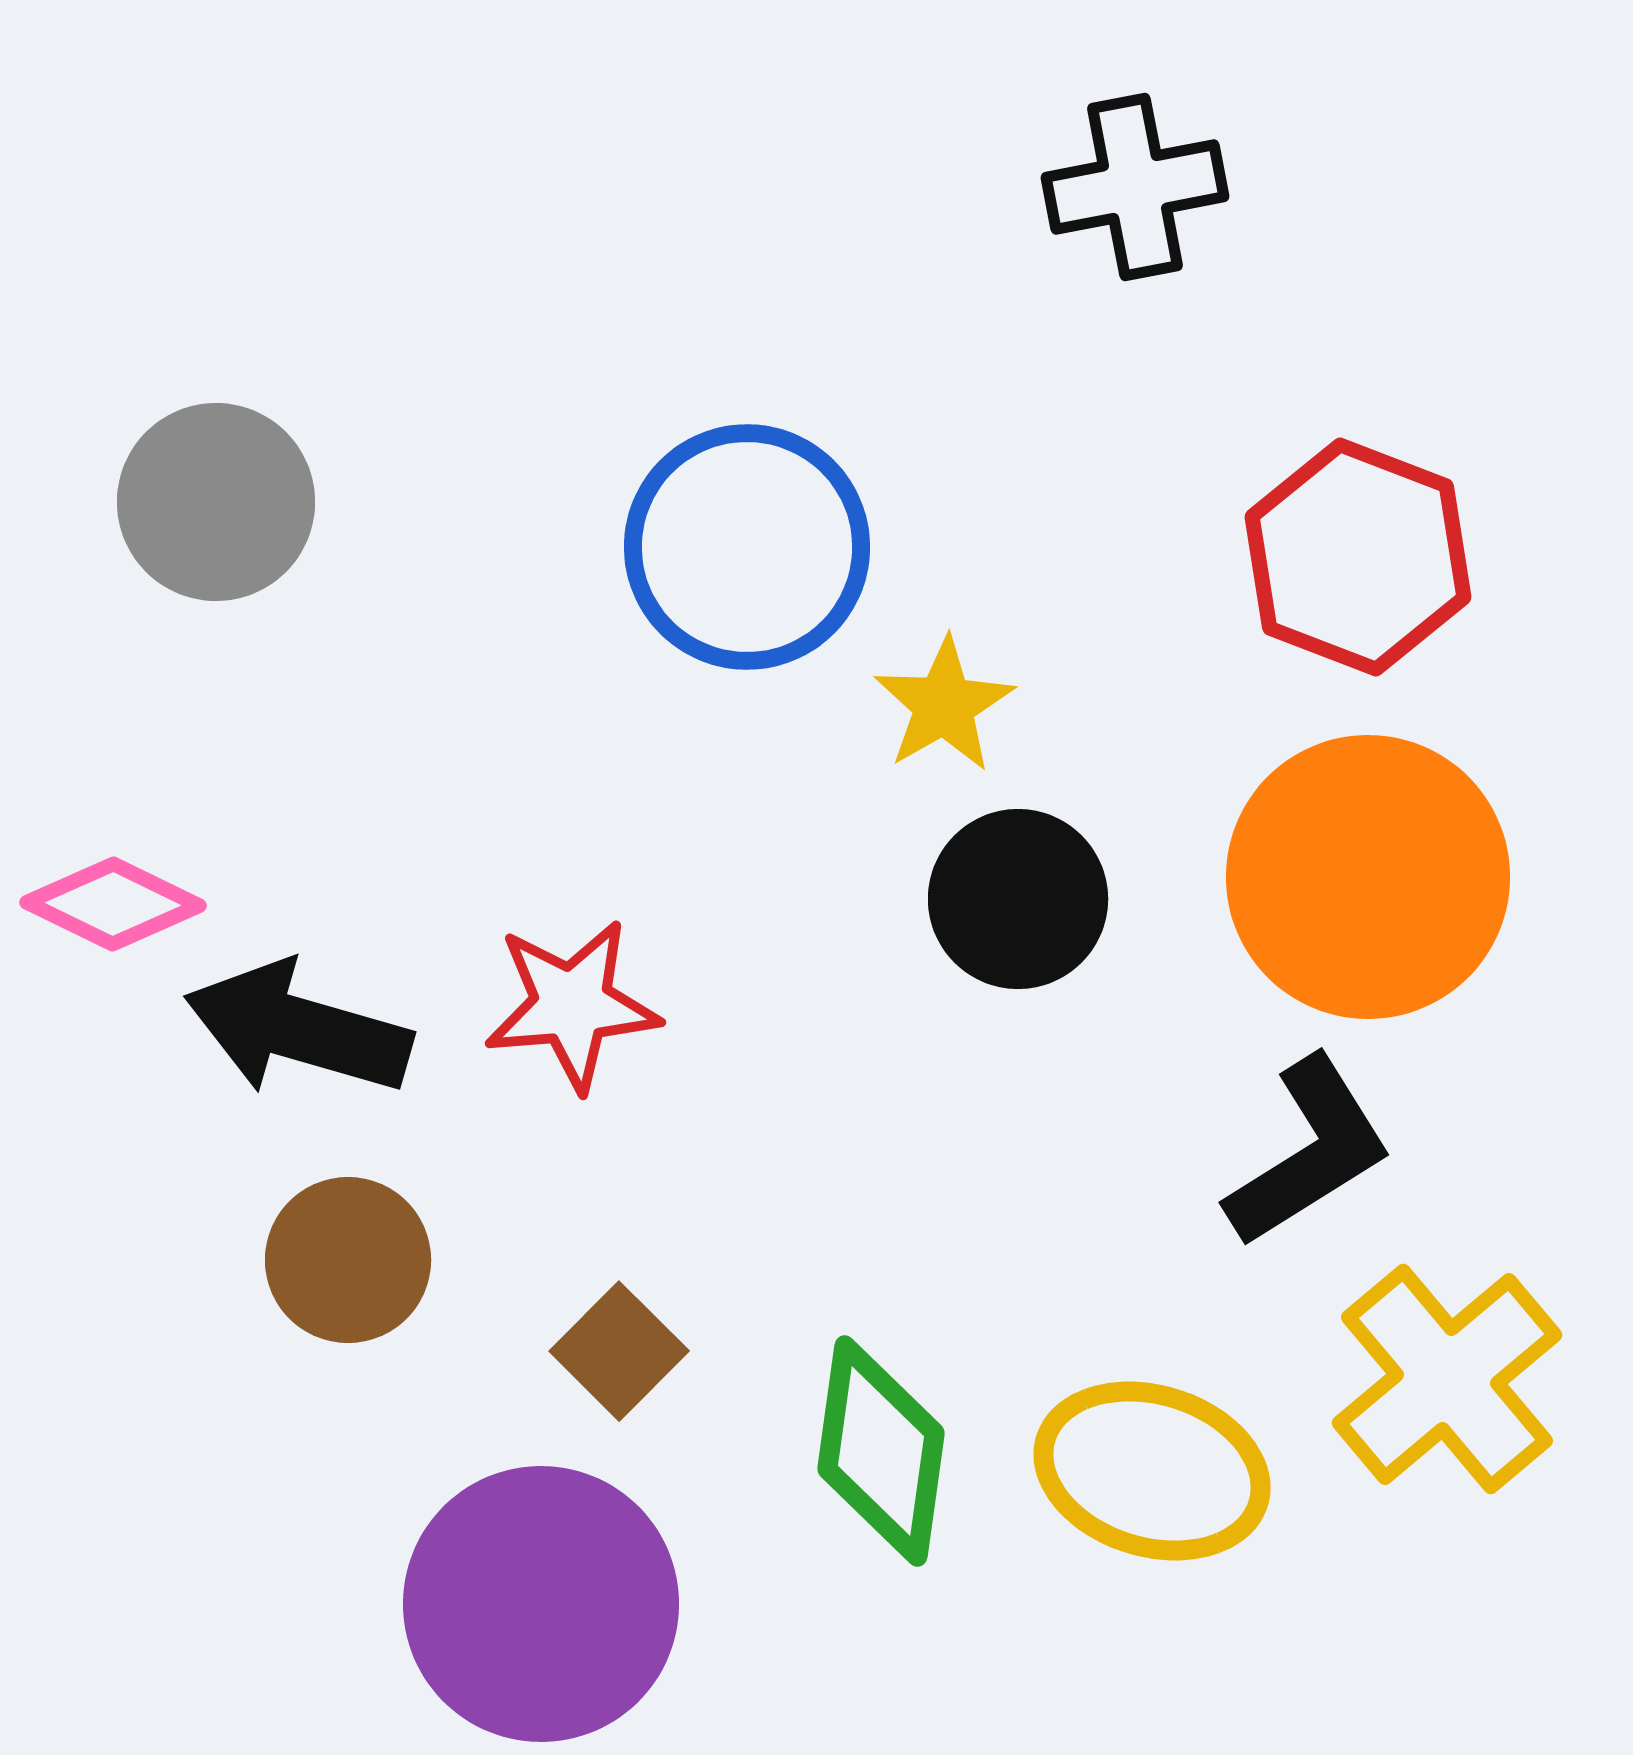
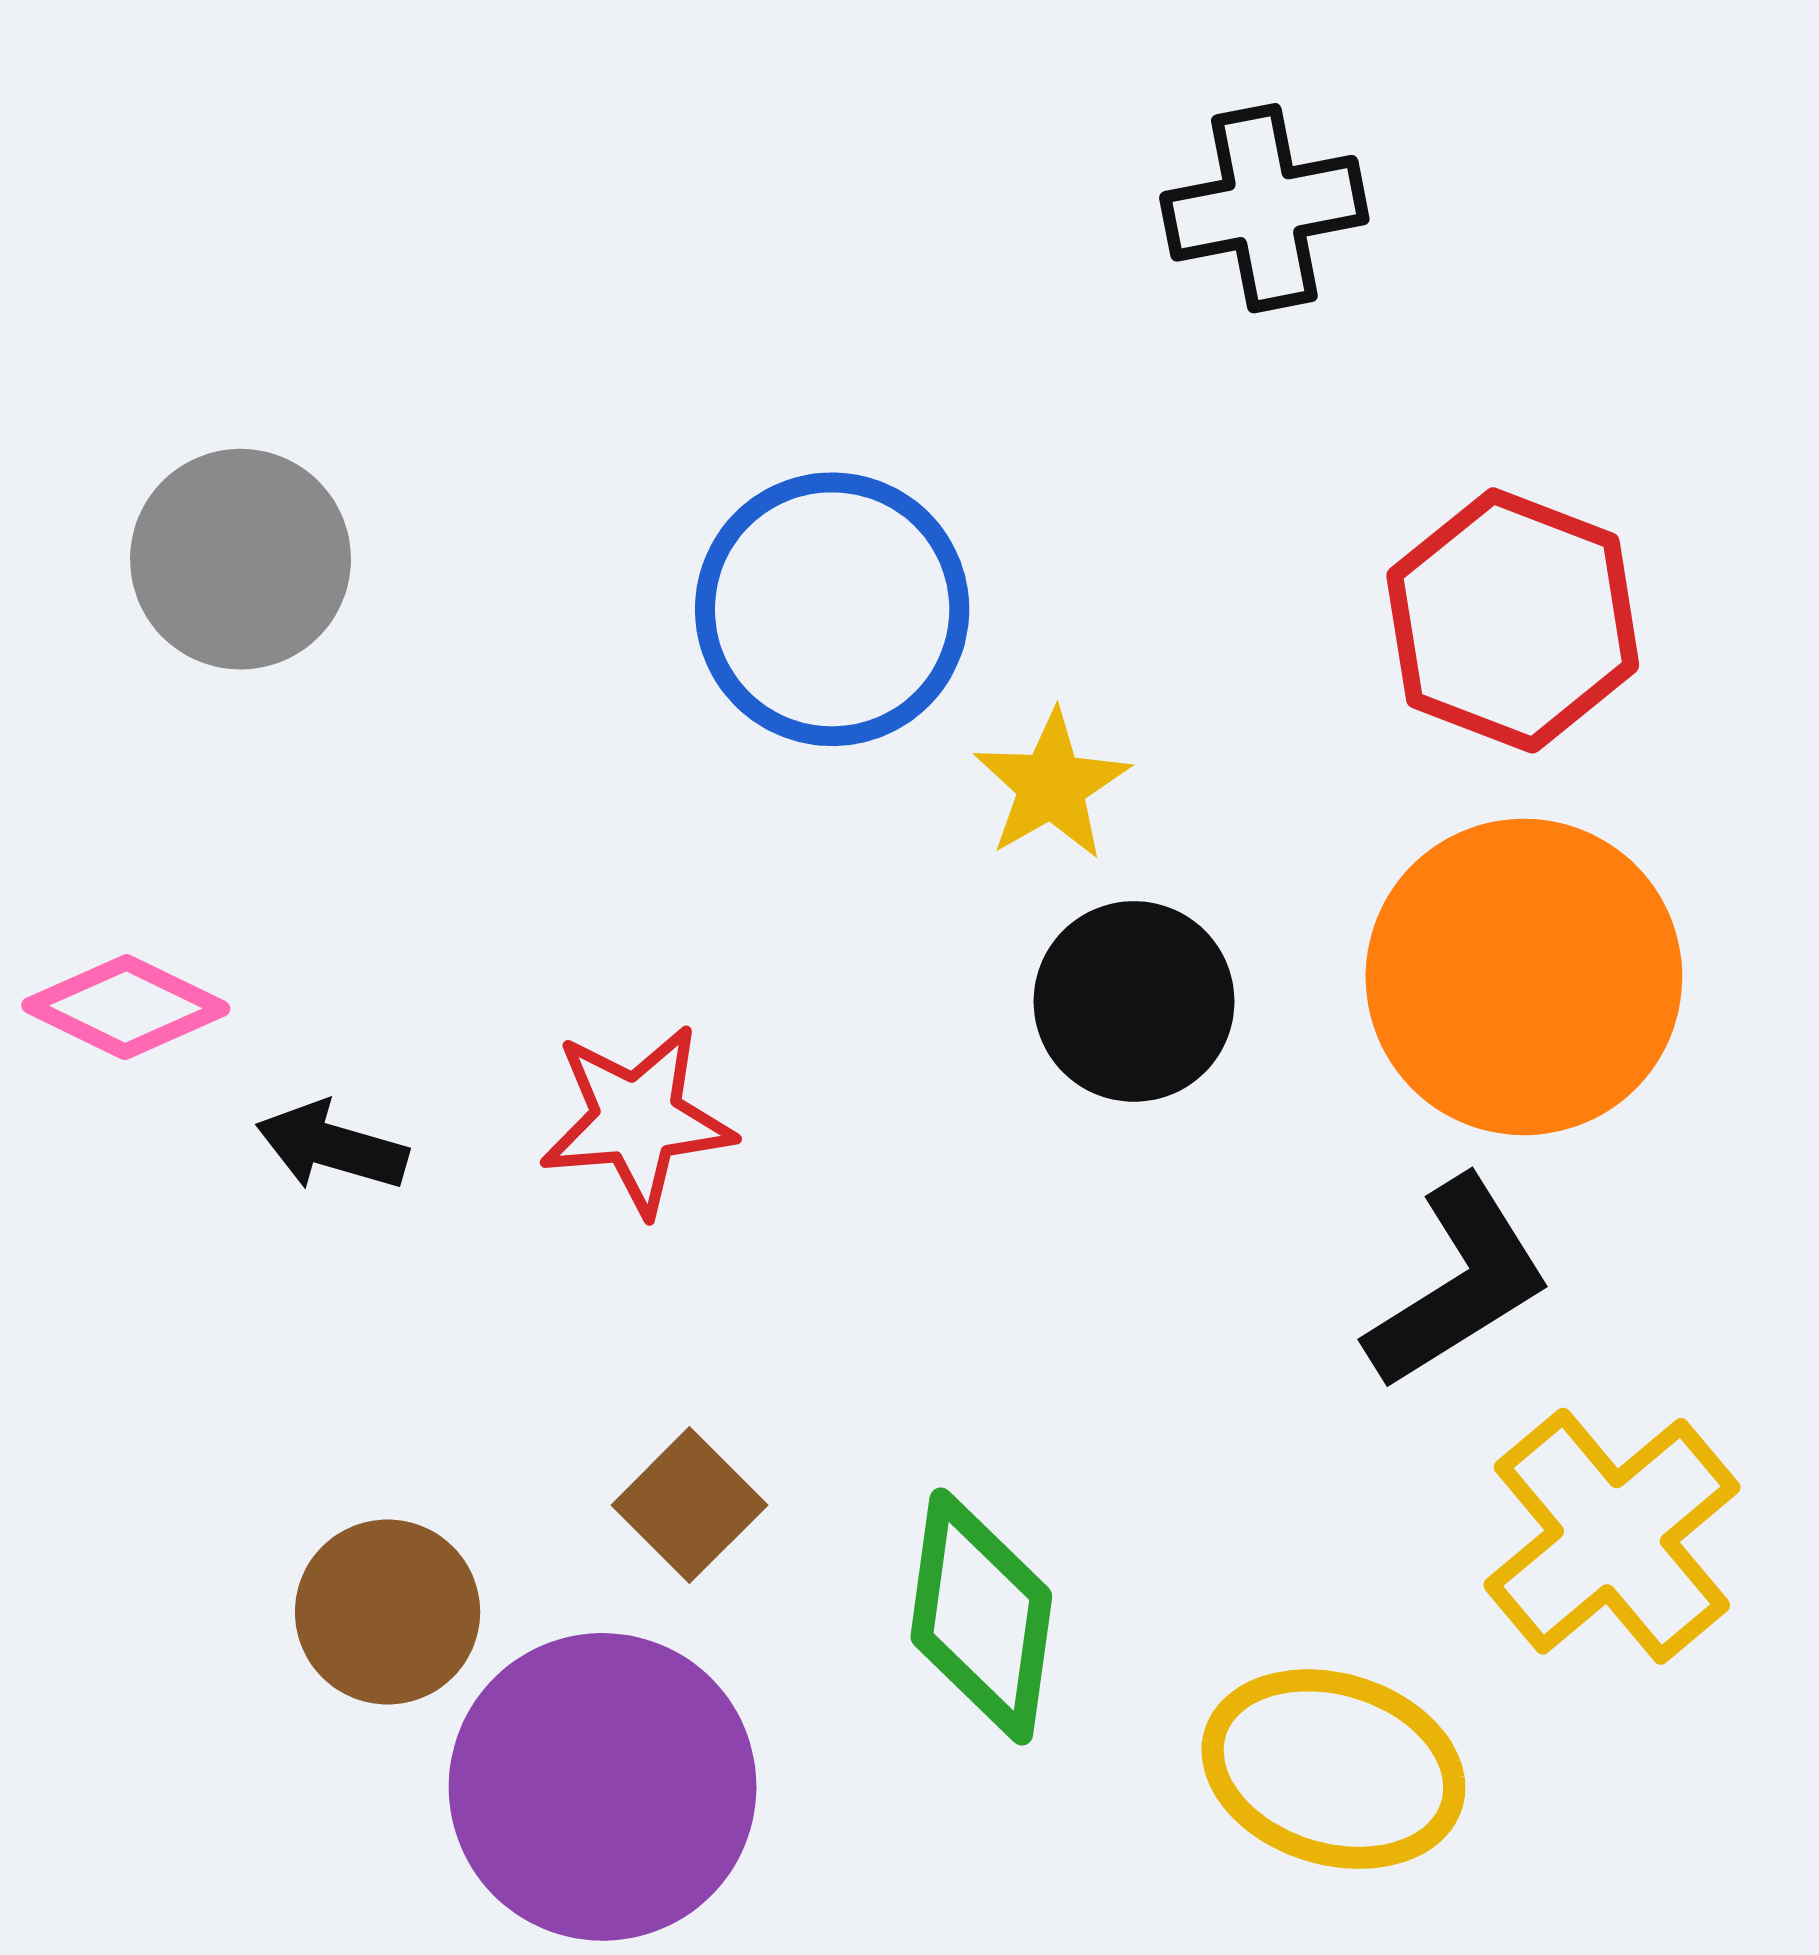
black arrow: (298, 1029) -> (332, 1146), size x0.6
brown circle: (348, 1260) -> (388, 1612), moved
yellow ellipse: (1152, 1471) -> (1333, 1769), moved

